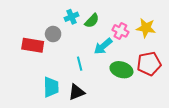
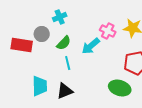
green semicircle: (92, 21) -> (64, 43), moved
green ellipse: (121, 70) -> (120, 88), moved

